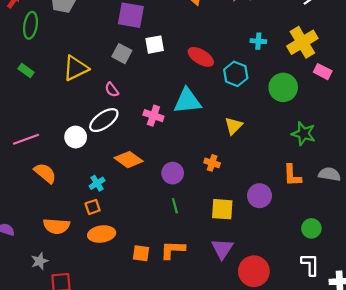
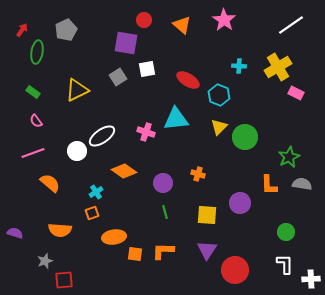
gray square: (122, 54) -> (118, 77), turned 30
green circle: (283, 87) -> (245, 137), moved
pink semicircle: (112, 90) -> (36, 121), moved
yellow triangle: (234, 126) -> (219, 127), moved
green star: (303, 134) -> (289, 157), moved, turned 30
orange ellipse: (102, 234) -> (114, 237), moved

